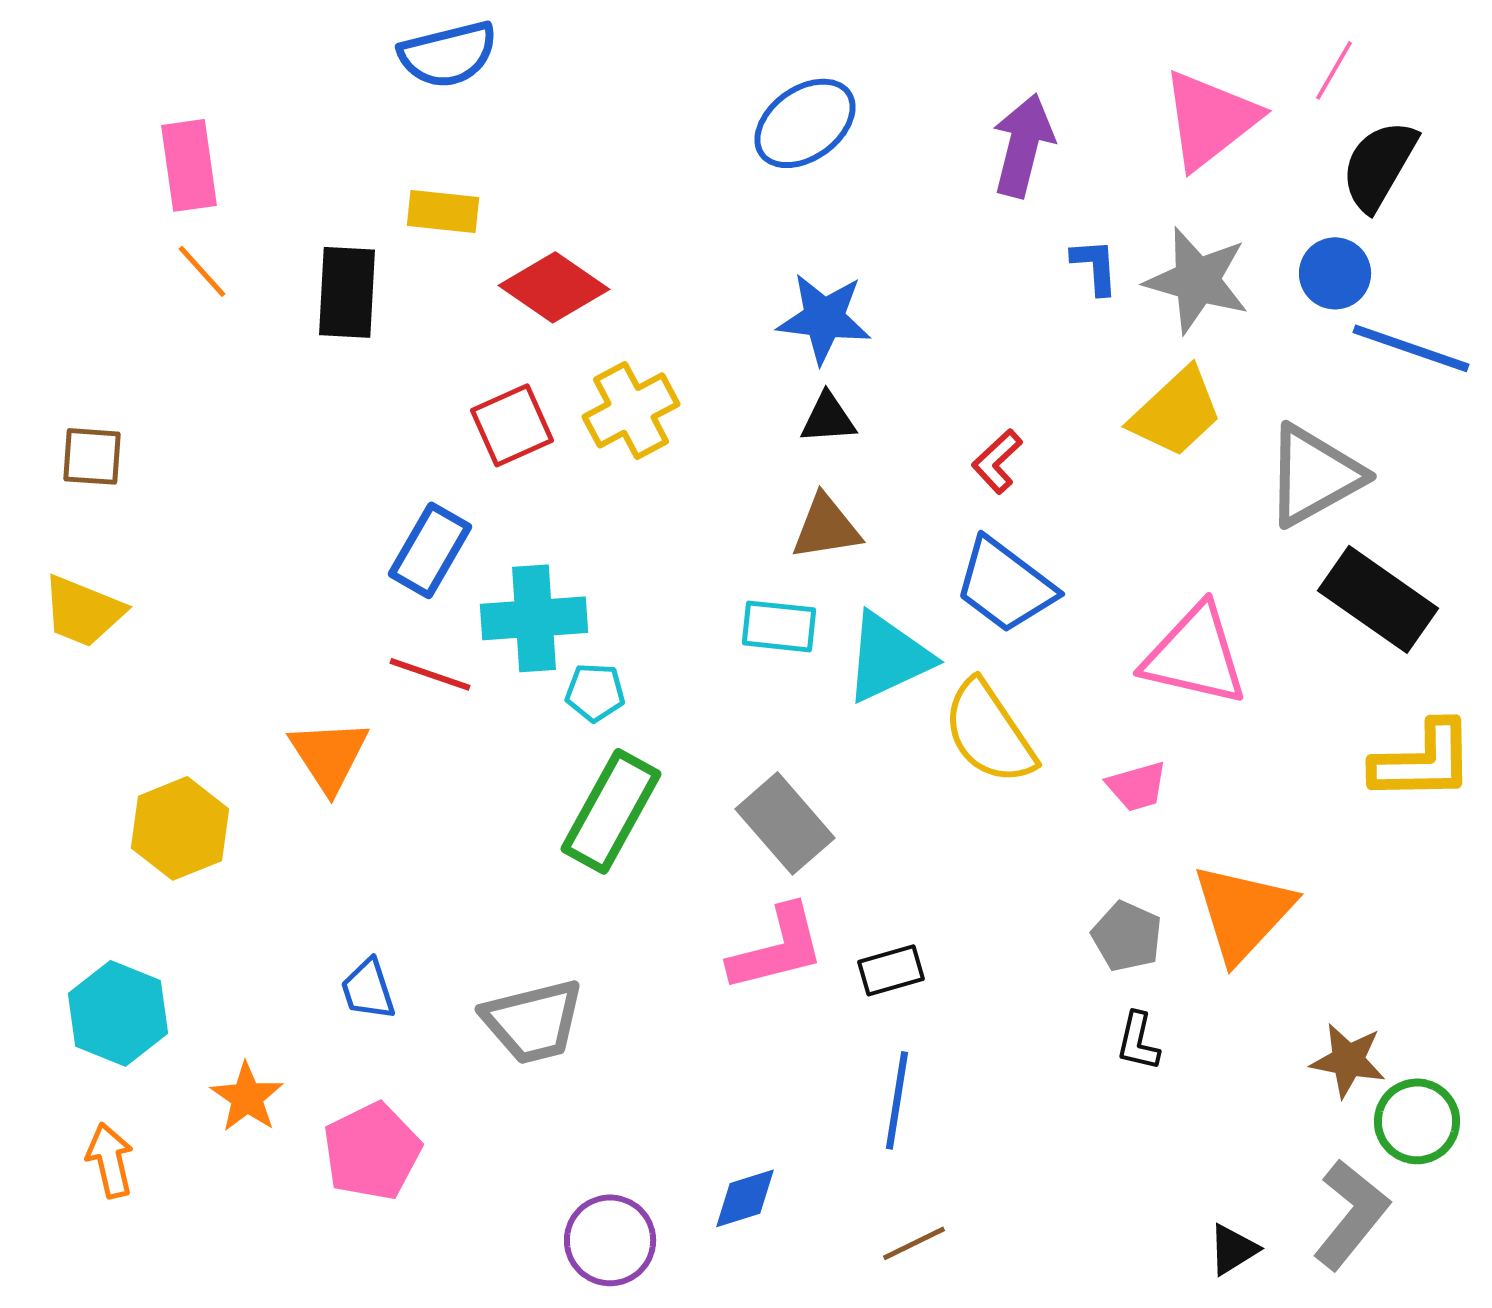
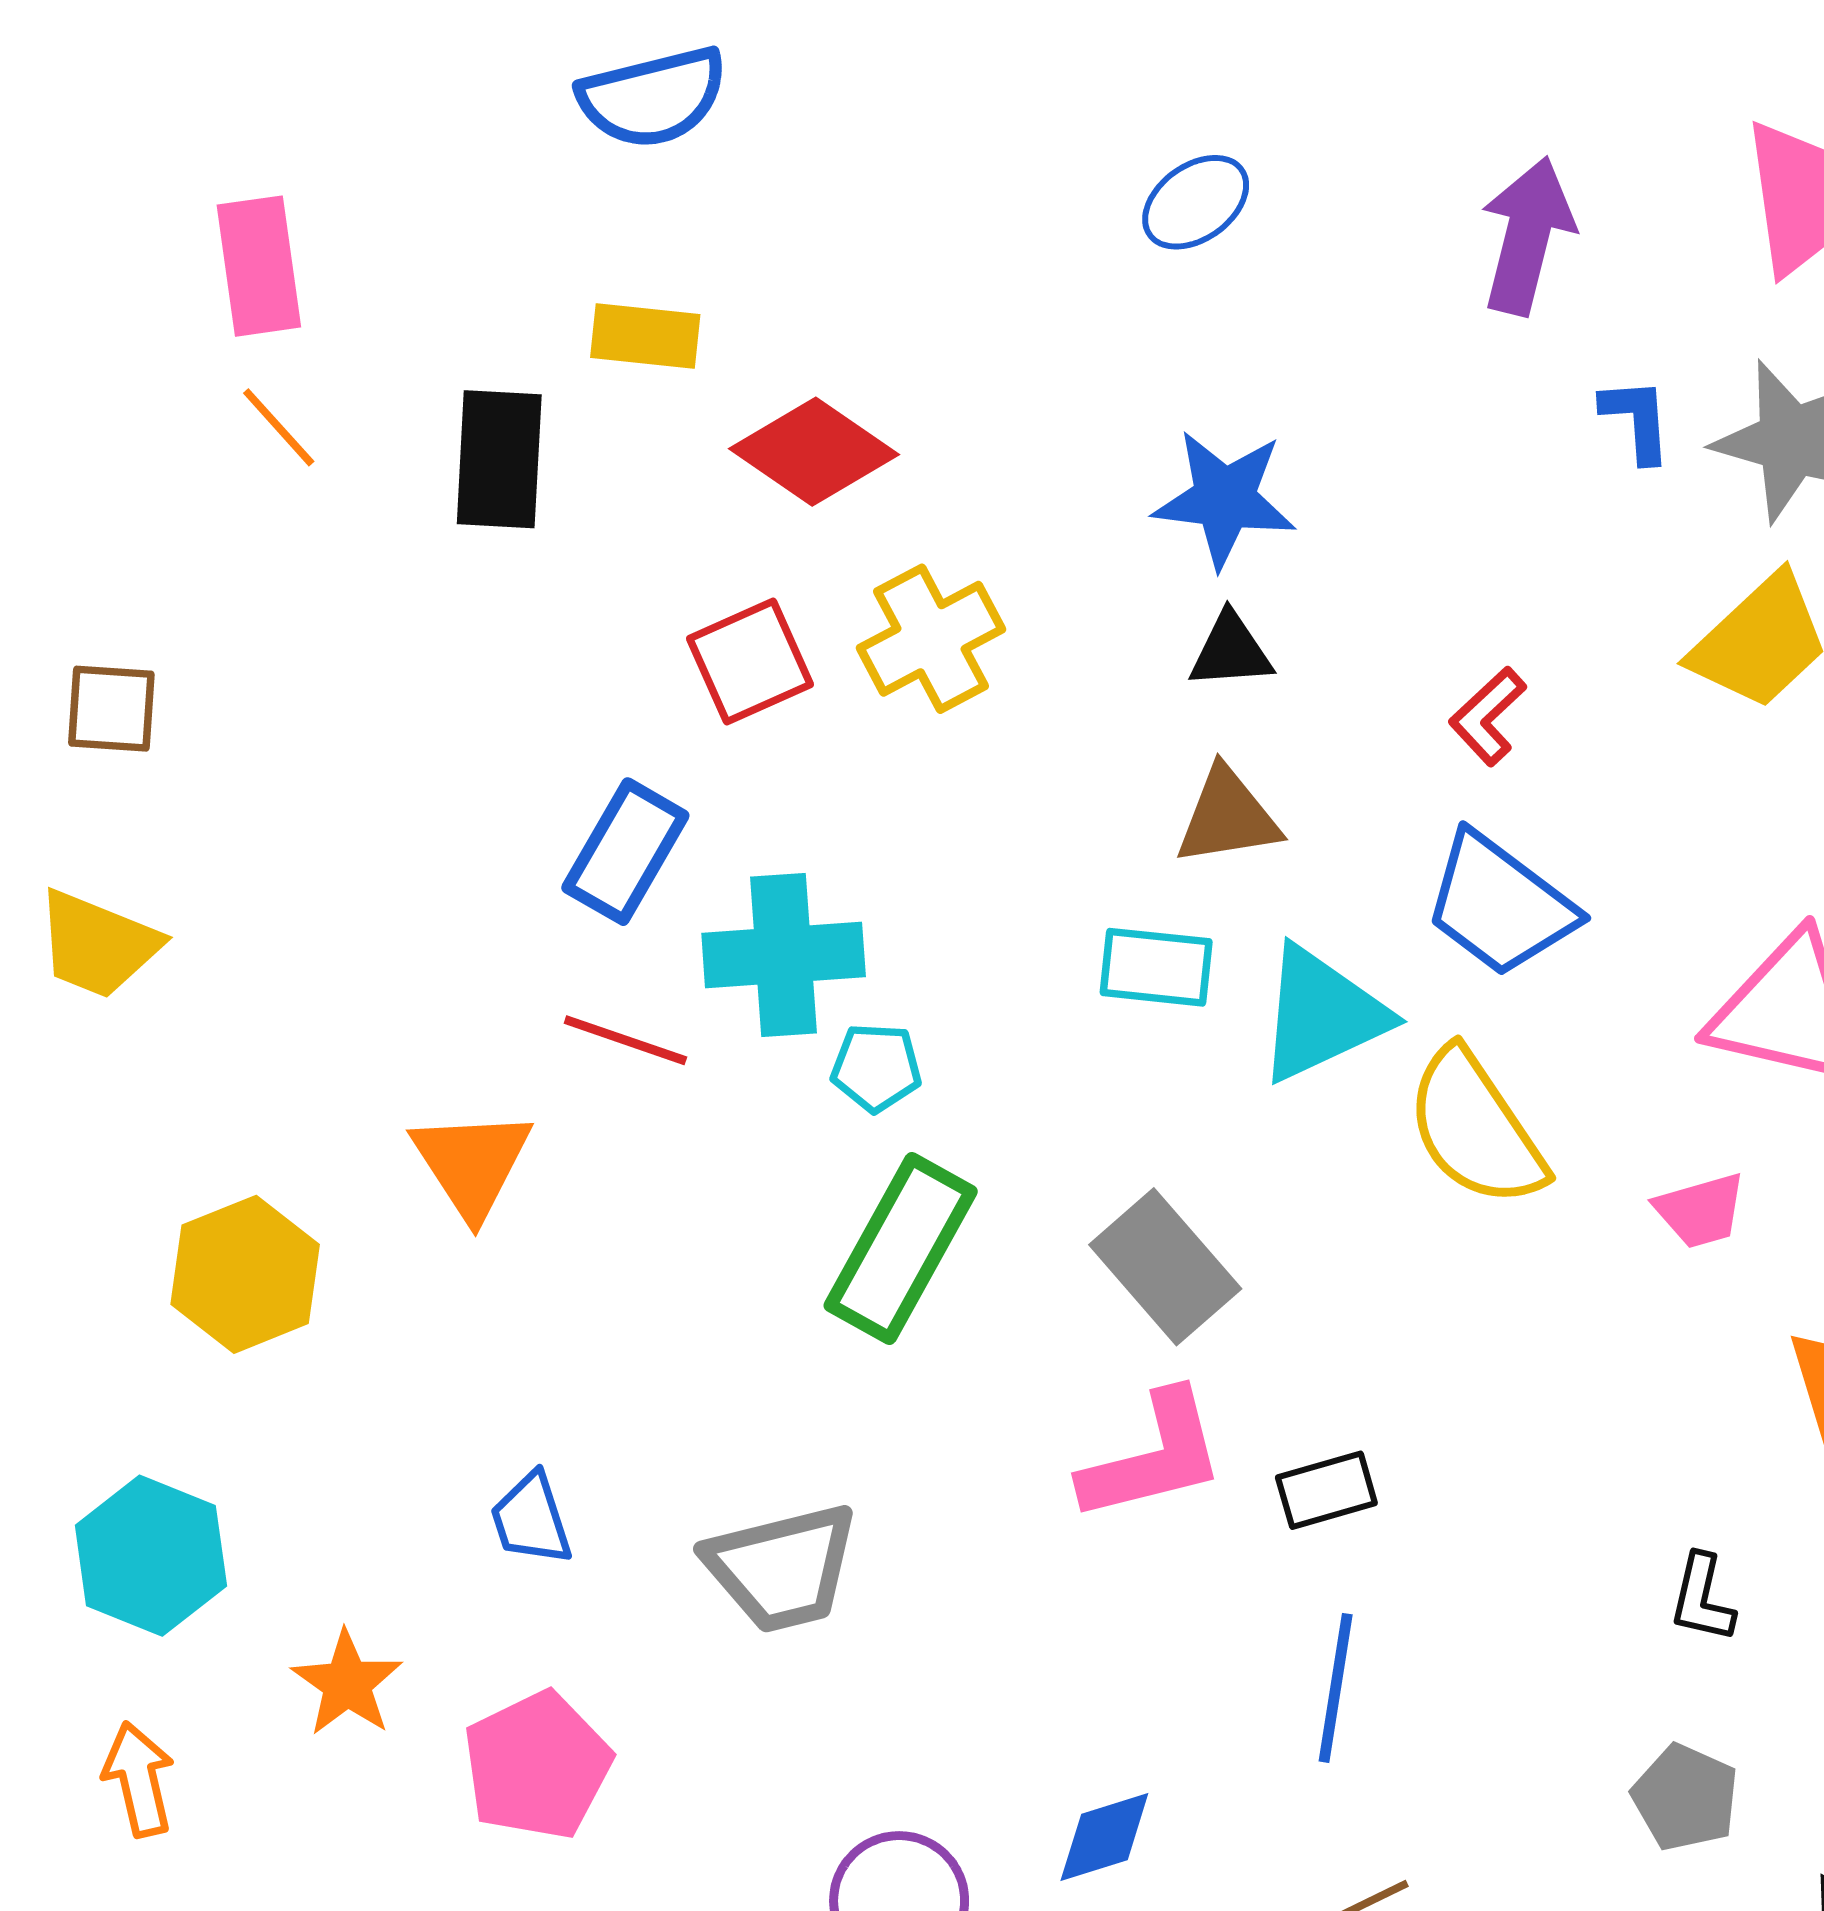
blue ellipse: (805, 123) -> (1196, 202), size x0.7
gray pentagon: (1127, 936) -> (1685, 1797), moved

